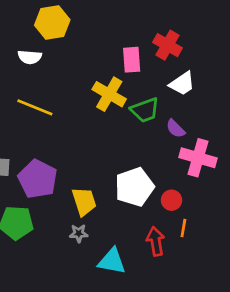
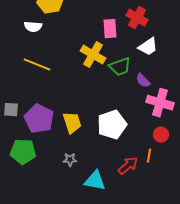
red circle: (172, 200) -> (161, 135), moved
yellow trapezoid: (84, 202) -> (72, 123), moved
red arrow: (156, 241) -> (128, 166), turned 60

